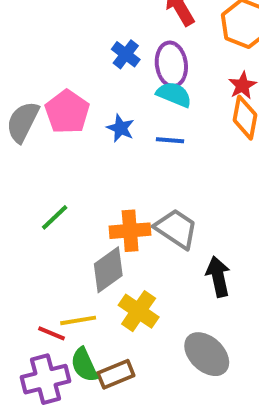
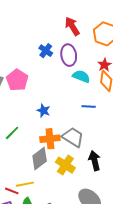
cyan semicircle: (174, 94) -> (81, 76), moved
blue star: (121, 128) -> (44, 111), moved
blue line: (170, 140) -> (89, 107), moved
yellow cross: (139, 311) -> (65, 165), moved

